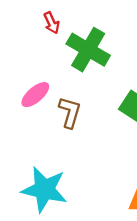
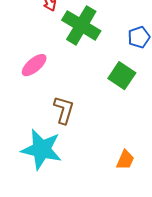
brown L-shape: (70, 112) -> (64, 110), moved

